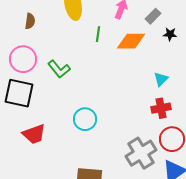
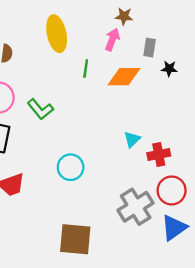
gray rectangle: (153, 16) -> (150, 48), turned -35
cyan triangle: (161, 79) -> (132, 139), moved

